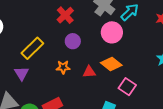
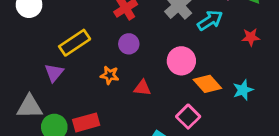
pink circle: (112, 32) -> (181, 61), moved
orange diamond: (111, 64) -> (207, 84), moved

